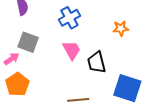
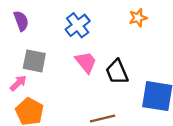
orange star: (121, 28) -> (138, 18), moved

